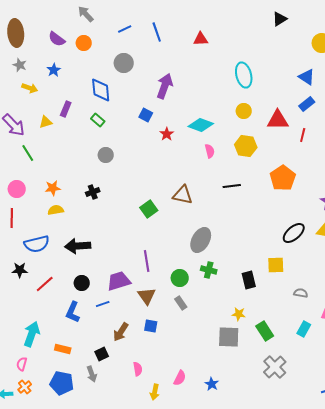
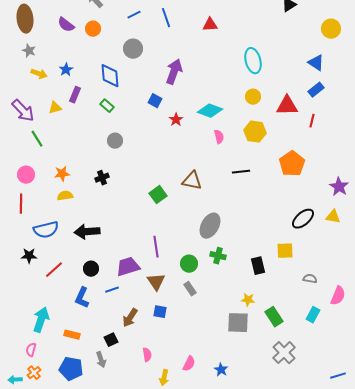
blue star: (54, 70) -> (66, 70), moved

